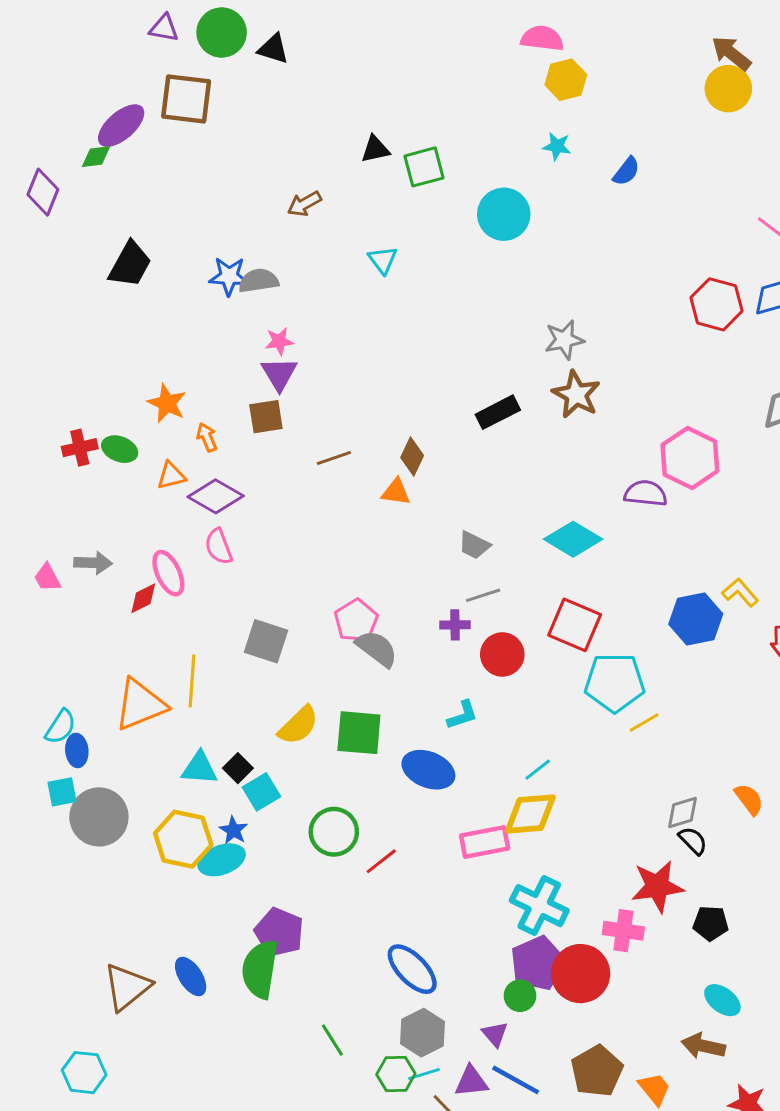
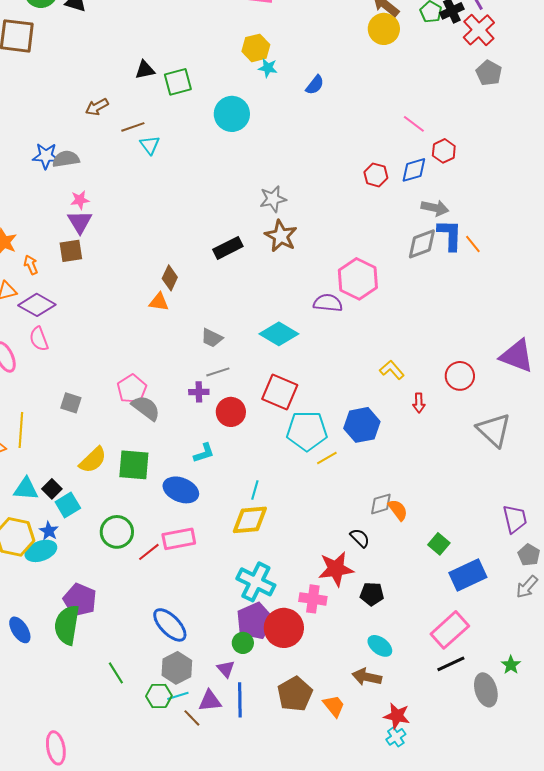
yellow hexagon: (566, 80) -> (256, 48), moved
red hexagon: (716, 304) -> (376, 175), size x0.7
brown line: (334, 458) -> (133, 127), moved
blue hexagon: (696, 619) -> (362, 425), moved
gray square: (266, 641) -> (71, 403), size x0.7
cyan line: (538, 770) -> (255, 490), turned -36
gray diamond: (683, 813) -> (381, 504), moved
pink rectangle: (485, 842) -> (179, 539), moved
blue line: (516, 1080) -> (240, 700), turned 60

